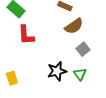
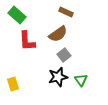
brown semicircle: (74, 26) -> (58, 34), moved
gray square: (83, 49) -> (64, 55), moved

